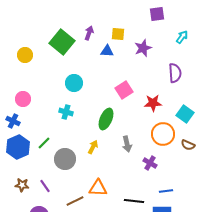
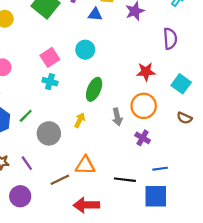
cyan circle: (74, 83) -> (85, 50), moved
pink square: (124, 90) -> (50, 57), moved
orange circle: (163, 134) -> (144, 106), moved

